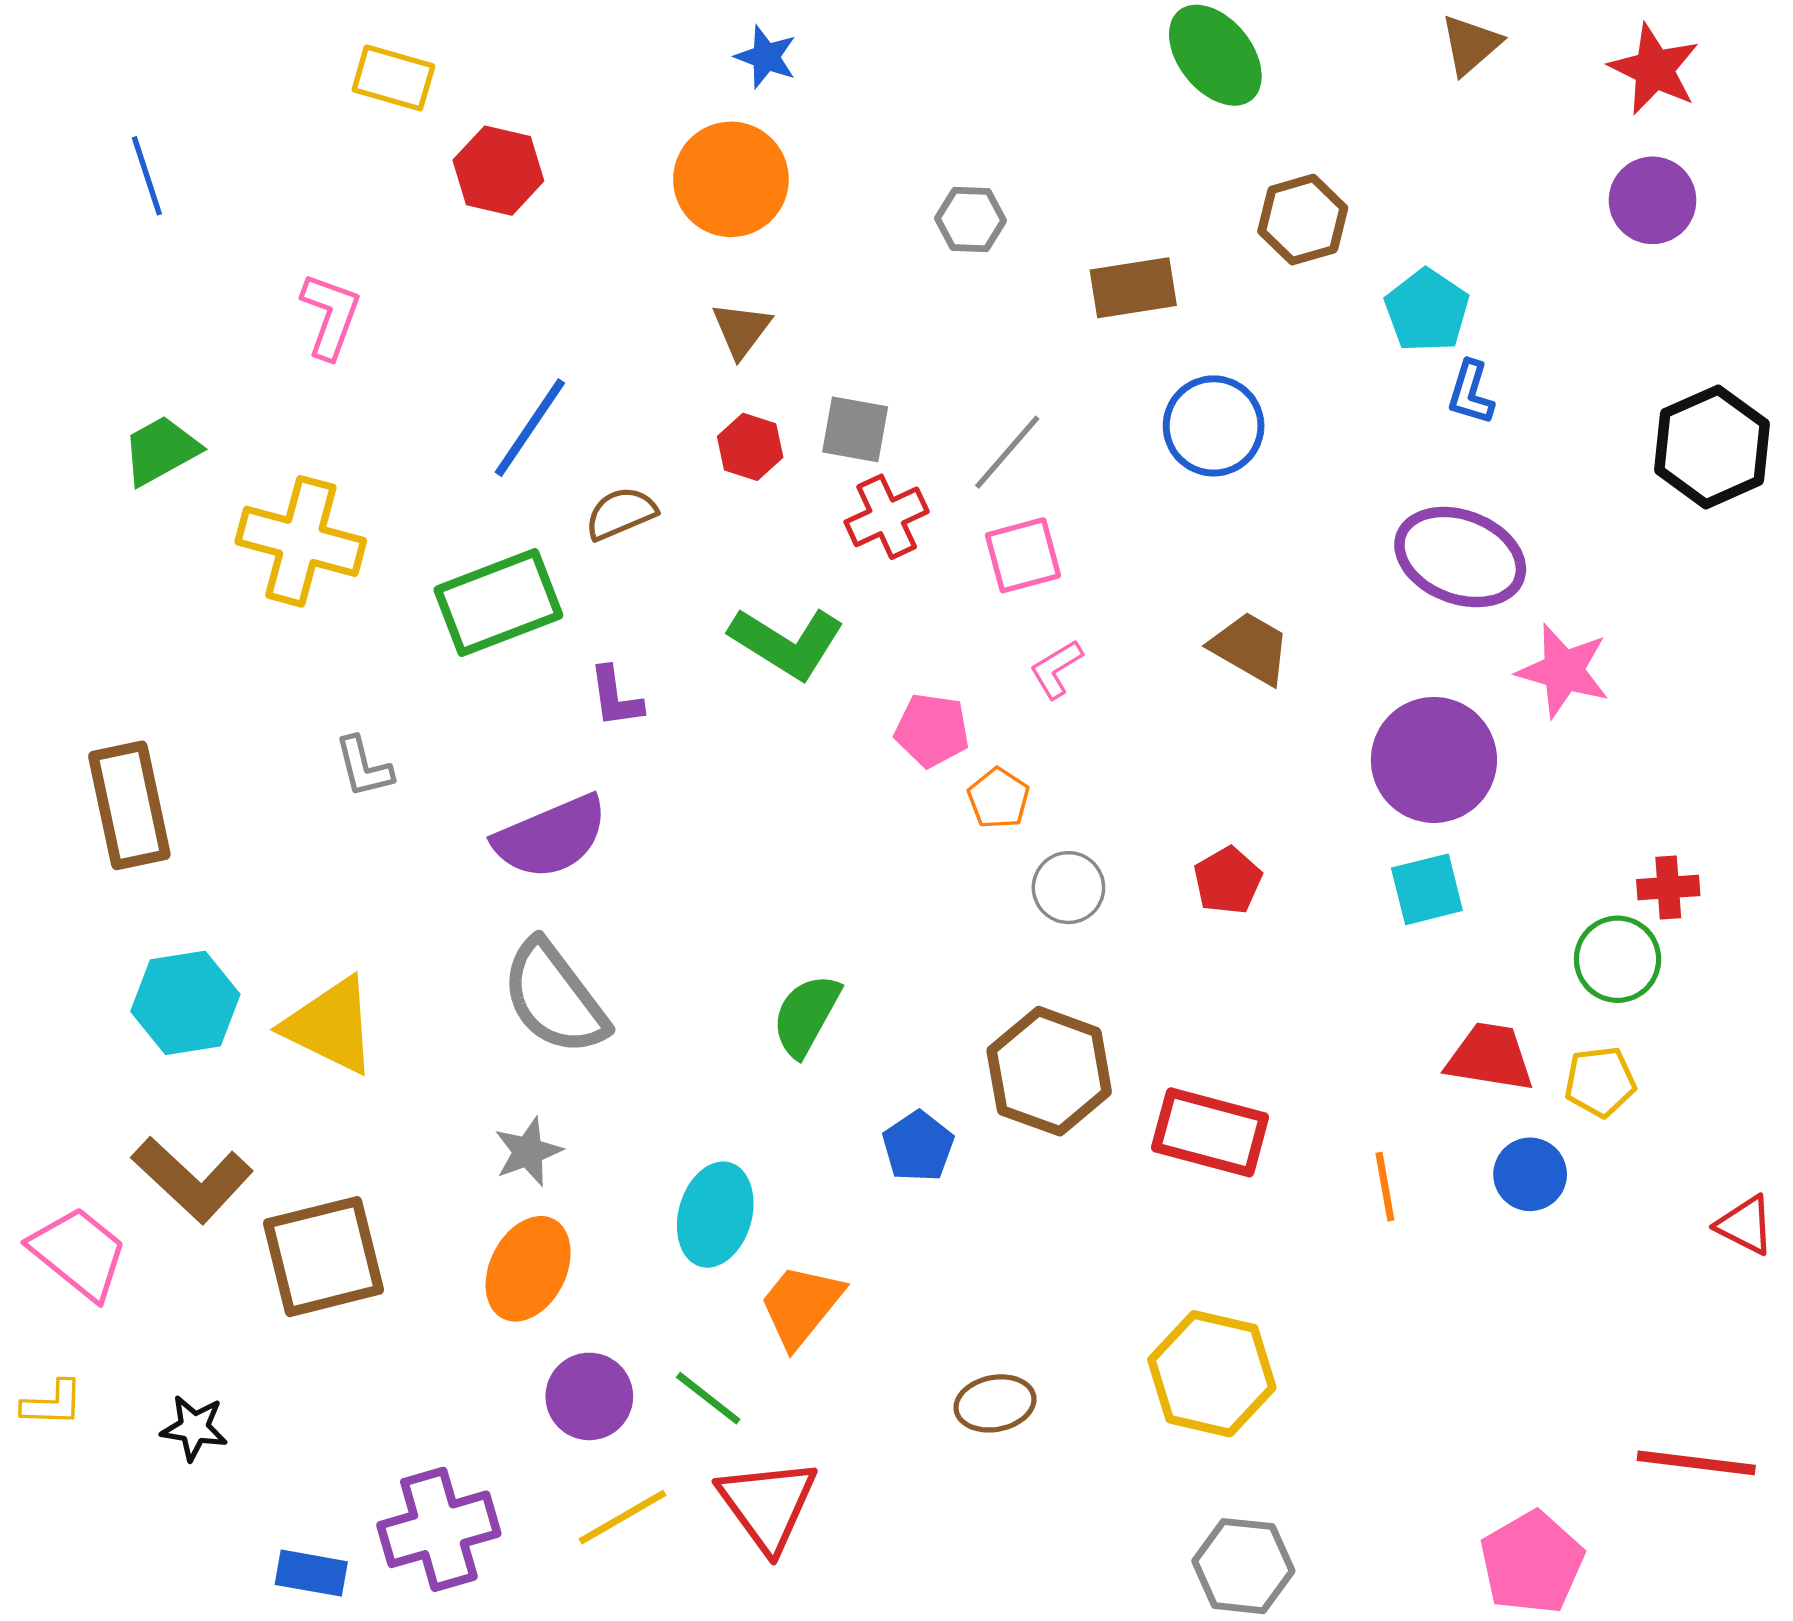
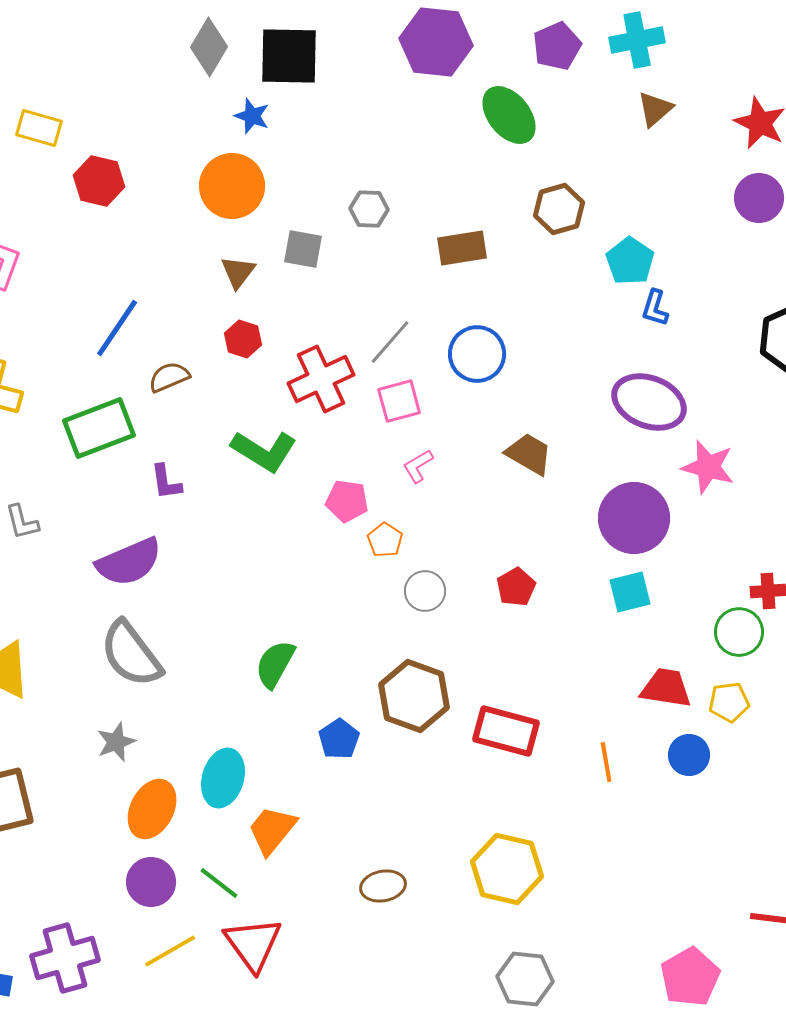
blue circle: (1214, 426) -> (477, 354), moved
gray square: (855, 429) -> (303, 249), moved
red cross: (887, 517) -> (321, 379), size x1.4
orange ellipse: (528, 1269) -> (152, 809), moved

